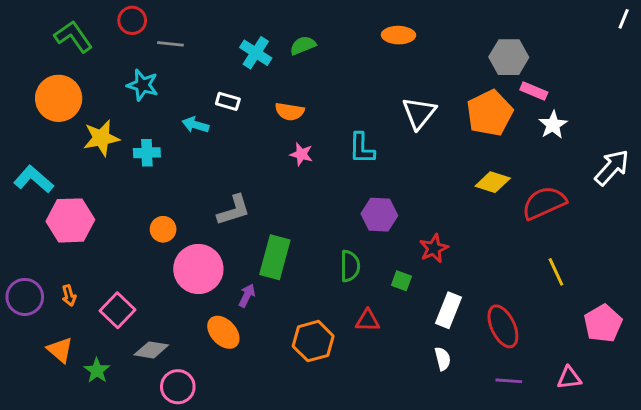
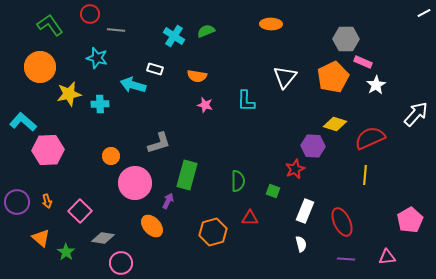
white line: (624, 19) -> (424, 13), turned 40
cyan arrow: (195, 125) -> (133, 85), size x1.4
purple hexagon: (379, 215) -> (313, 146), moved
yellow line: (556, 272) -> (365, 175), moved, turned 30

